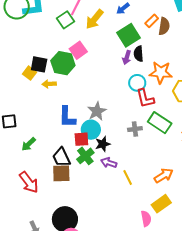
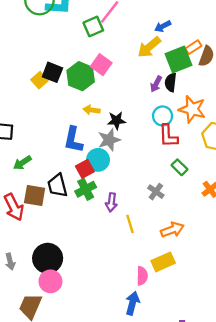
yellow arrow: (95, 19) -> (149, 47), moved
green square: (128, 35) -> (179, 60), moved
pink square: (78, 50) -> (101, 65), turned -30
yellow arrow: (49, 84) -> (92, 110), moved
green rectangle: (160, 123) -> (180, 167), size x0.6
gray cross: (135, 129) -> (156, 192), moved, turned 32
red square: (81, 139) -> (85, 169), turned -35
black star: (103, 144) -> (116, 120), moved
purple arrow: (109, 163) -> (111, 202), turned -112
brown square: (61, 173) -> (35, 196), moved

